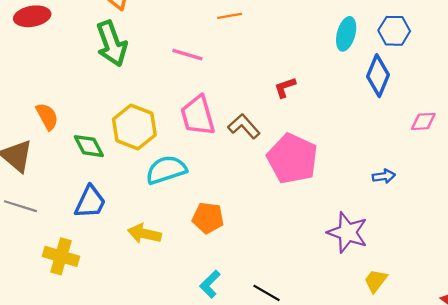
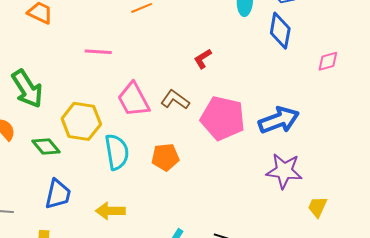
green arrow: (112, 44) -> (27, 89), moved
pink line: (187, 55) -> (98, 52), moved
cyan semicircle: (166, 170) -> (117, 152), turned 111
blue arrow: (384, 176) -> (279, 120), moved, size x2.0
orange pentagon: (208, 218) -> (165, 157), moved

